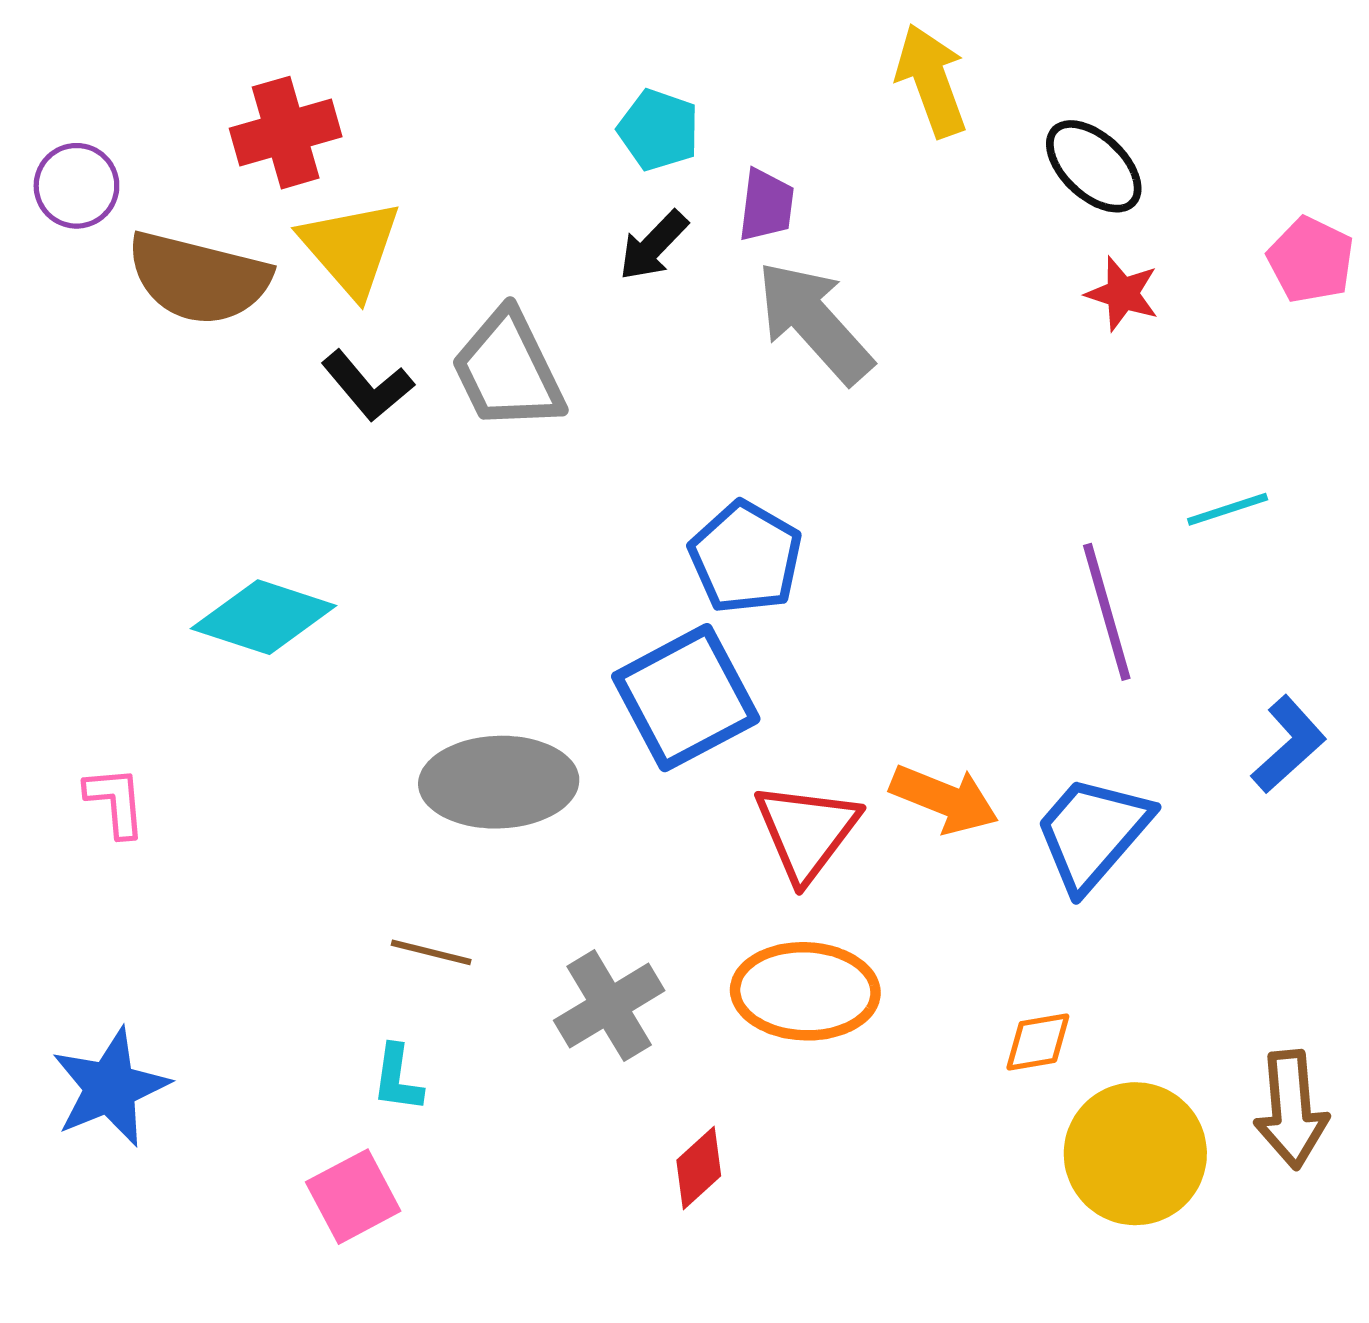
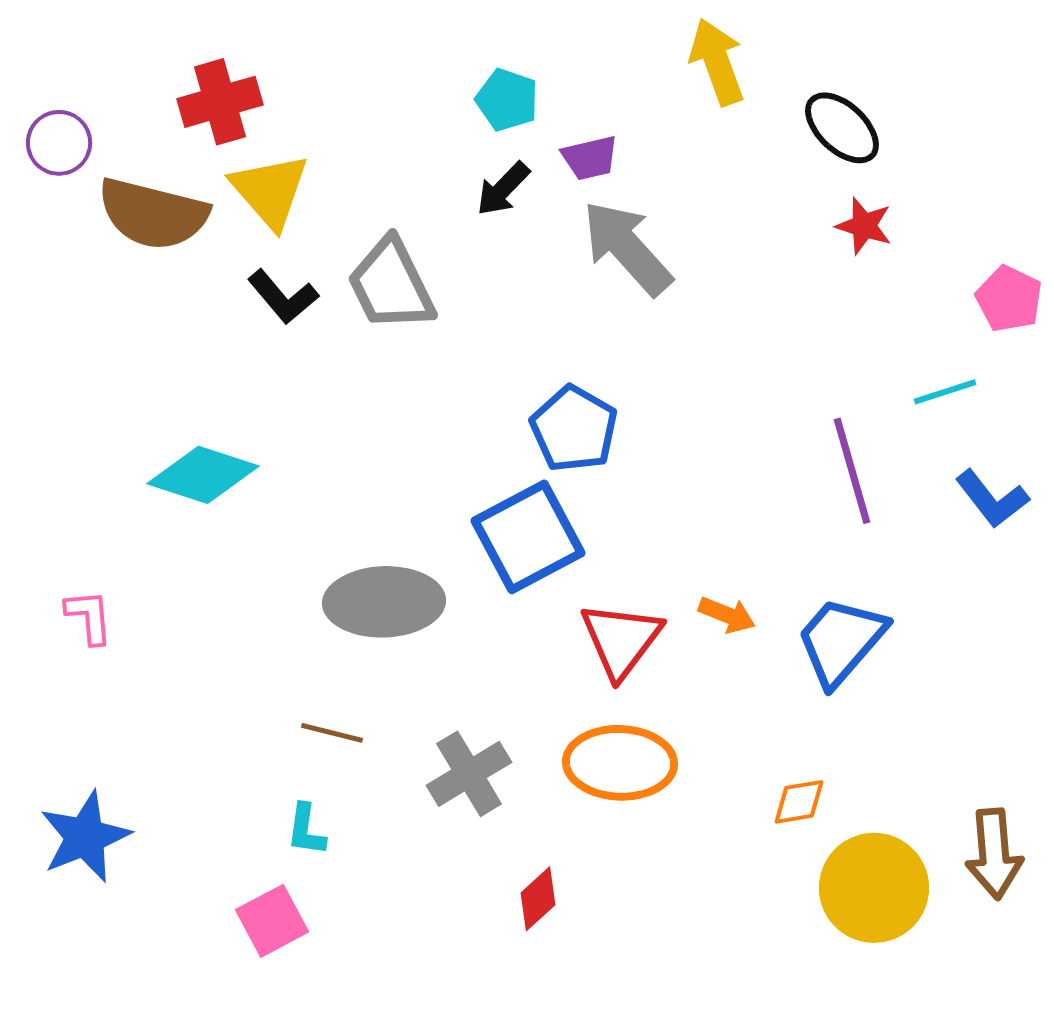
purple trapezoid: (766, 205) -> (590, 158), turned 70
pink pentagon: (1311, 260) -> (1009, 299), moved
blue L-shape: (1289, 744) -> (992, 499), moved, turned 94
orange arrow: (944, 799) -> (727, 615), size x0.7

